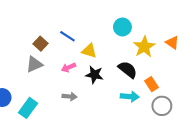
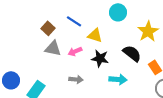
cyan circle: (122, 27) -> (118, 12), moved
gray triangle: (34, 64) -> (53, 48), moved, turned 36
cyan arrow: (130, 97) -> (118, 79), moved

